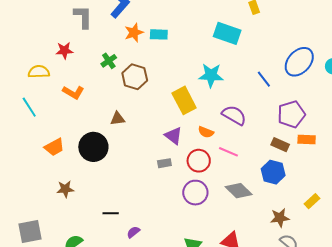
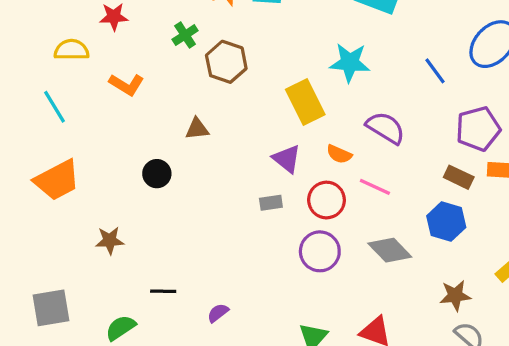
orange trapezoid: (54, 147) -> (57, 180), moved, size x1.4
black circle: (93, 147) -> (157, 174), size x0.6
black line: (111, 213) -> (163, 291), moved

